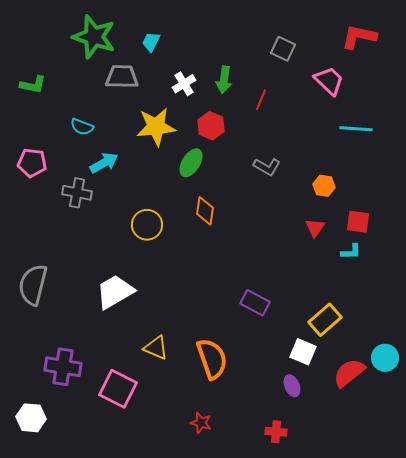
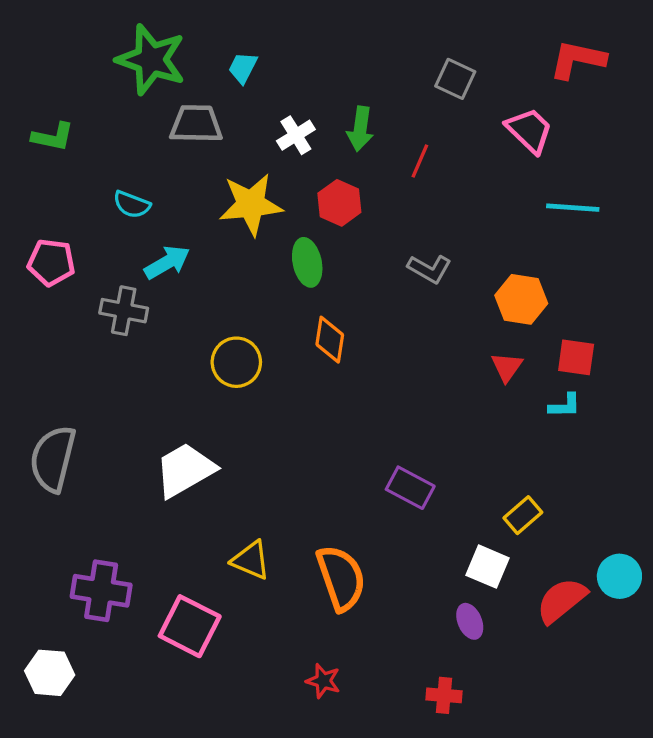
green ellipse: (191, 163) -> (307, 262), turned -44
orange hexagon: (324, 186) -> (521, 299), size x1.4
yellow rectangle: (325, 320) -> (523, 515), size x0.7

